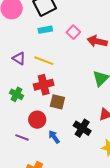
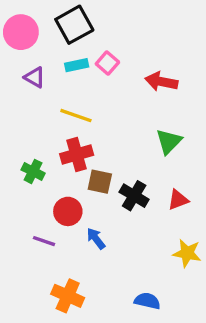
pink square: (73, 32) -> (107, 63), moved
purple triangle: (19, 58) -> (35, 77), moved
black cross: (82, 128) -> (134, 196), moved

